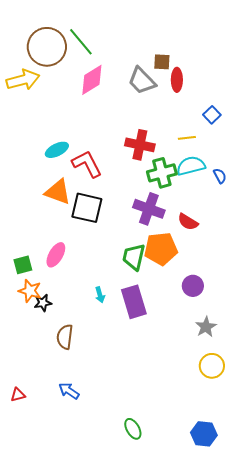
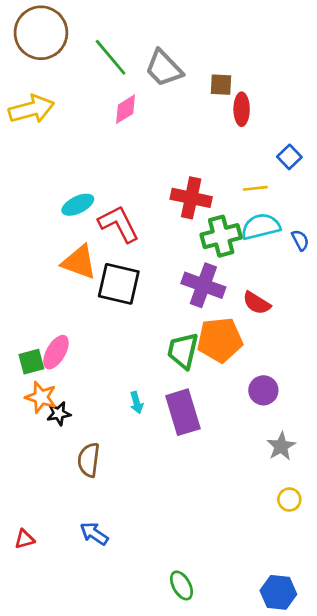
brown circle: (47, 47) -> (41, 33), moved
pink diamond: (92, 80) -> (126, 109), size x0.7
gray trapezoid: (142, 81) -> (164, 68), moved
pink ellipse: (56, 255) -> (56, 352), moved
yellow circle: (212, 366) -> (289, 500), size x0.7

